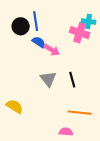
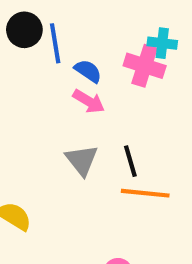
black circle: (21, 26) -> (24, 30), moved
blue semicircle: (39, 42) -> (88, 71), moved
orange line: (80, 113) -> (145, 193), moved

